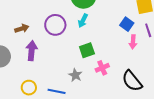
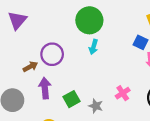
purple circle: (55, 25) -> (52, 54), moved
green square: (87, 50) -> (72, 99), moved

